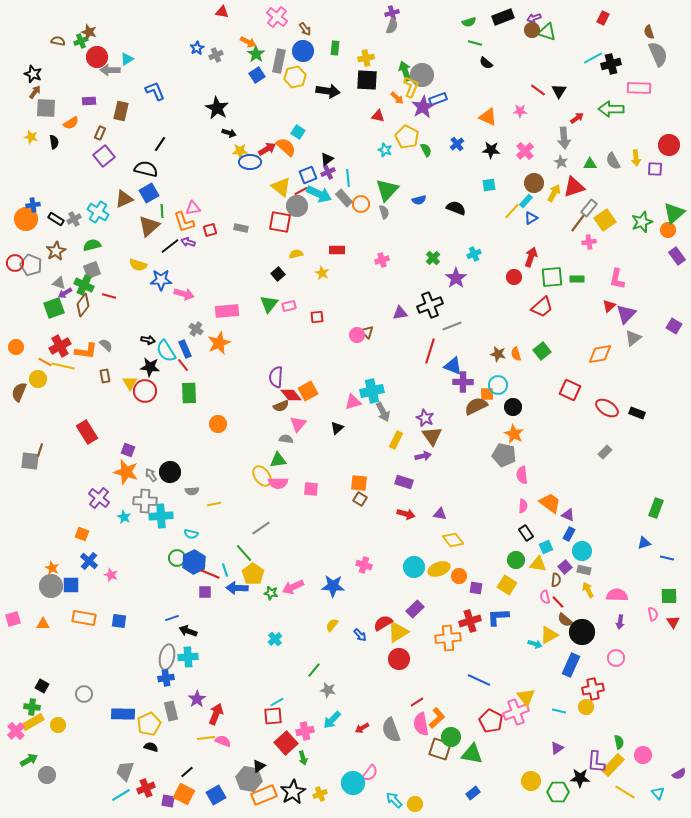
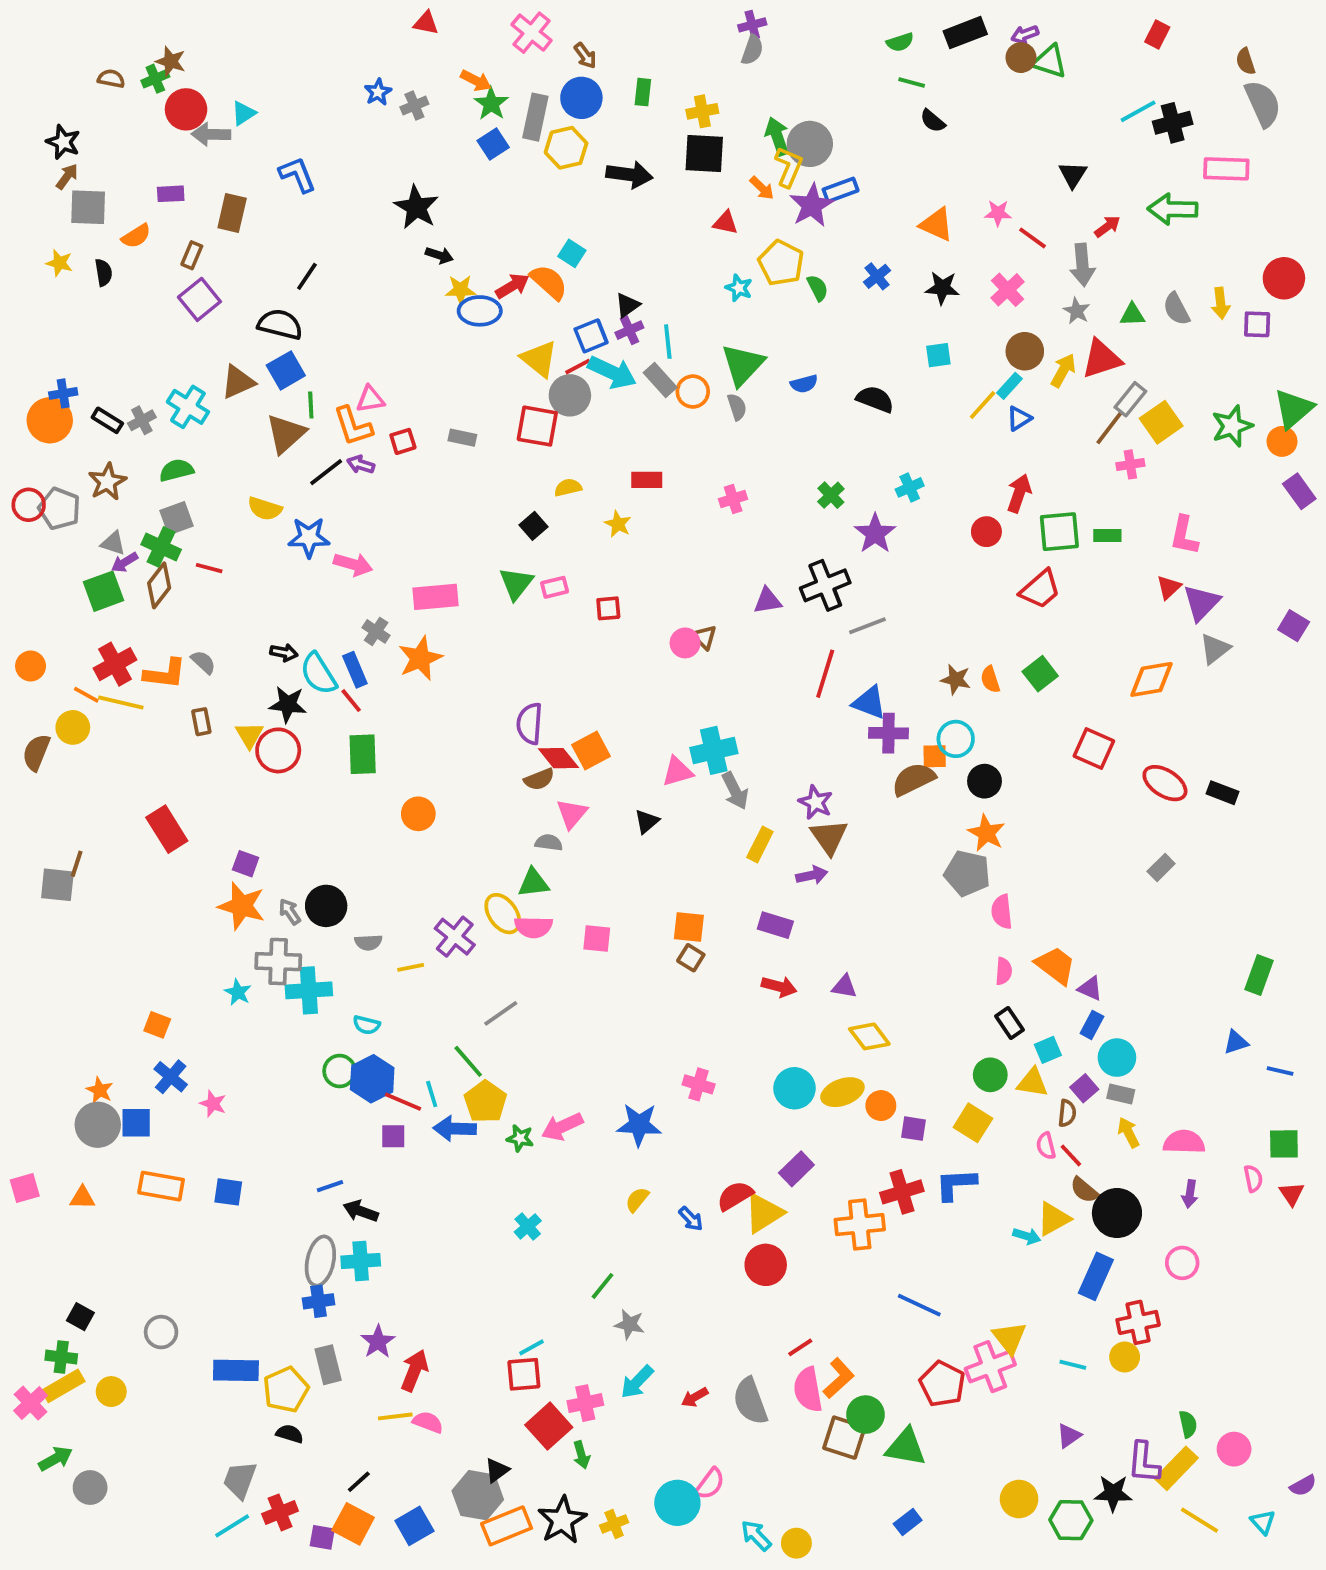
red line: (538, 90) -> (1032, 238), moved
purple cross: (99, 498) -> (455, 937), moved

